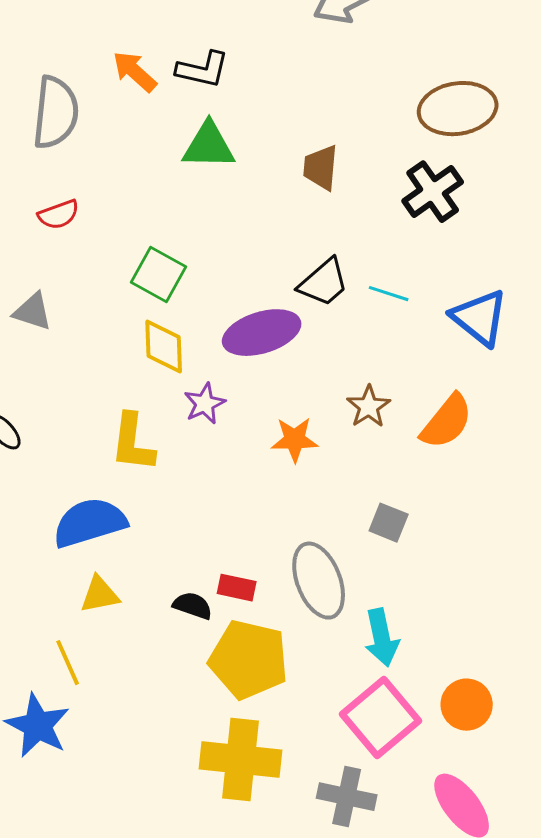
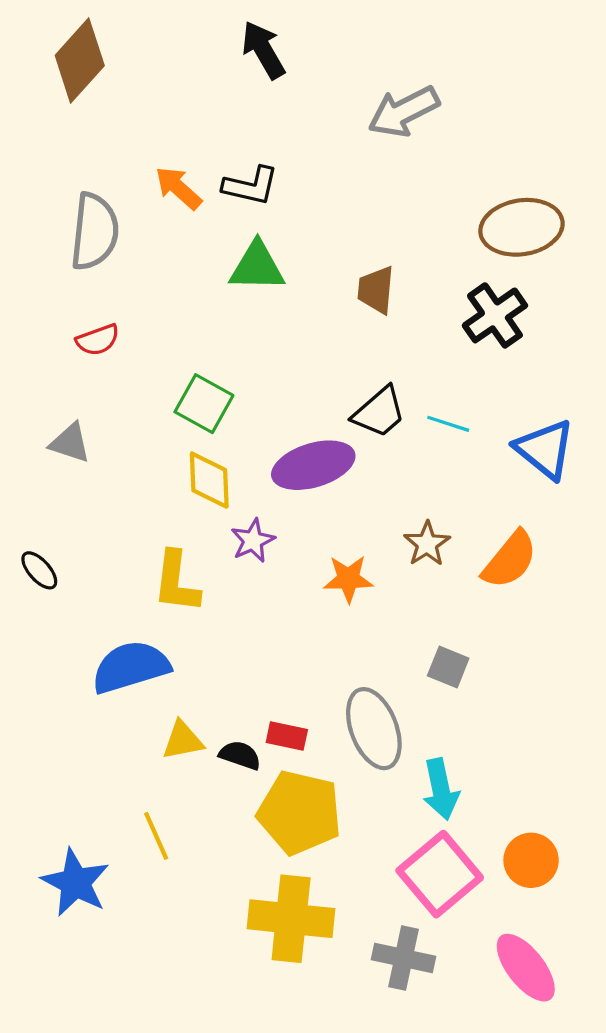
yellow triangle: (100, 595) -> (183, 740), moved
yellow line: (68, 663) -> (156, 836), moved

